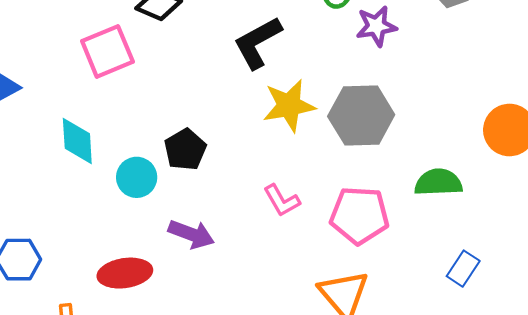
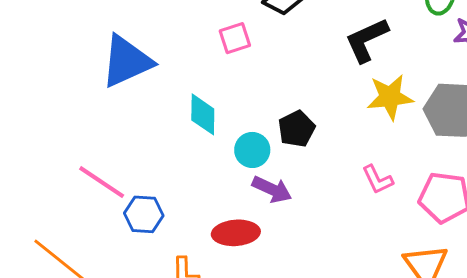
pink square: (107, 51) -> (235, 38), size x0.7
purple arrow: (191, 234) -> (272, 189), moved

